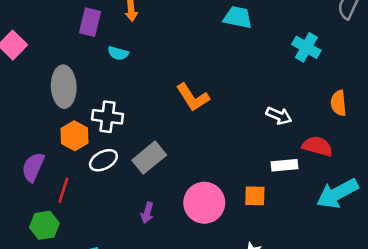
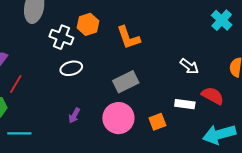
orange hexagon: (75, 136) -> (88, 24), moved
gray rectangle: (149, 158) -> (126, 82), moved
white ellipse: (103, 160) -> (71, 68), moved
orange square: (255, 196) -> (157, 122), turned -36

